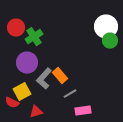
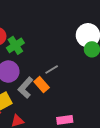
gray line: (70, 94) -> (52, 69), moved

